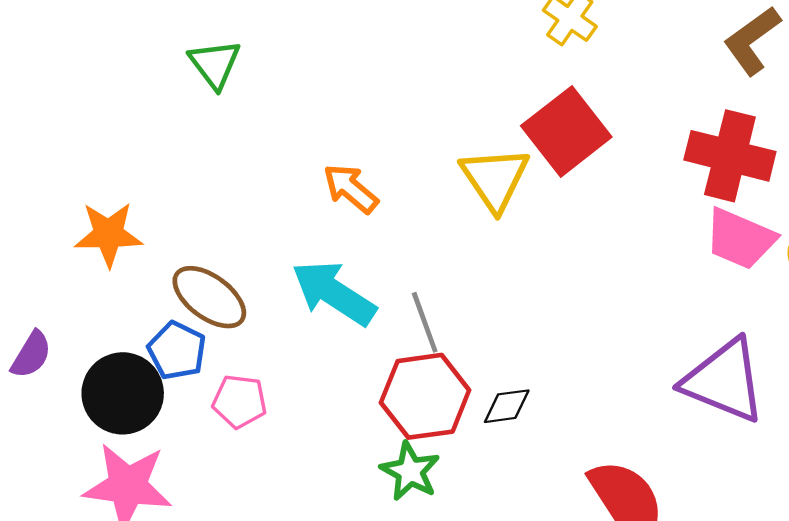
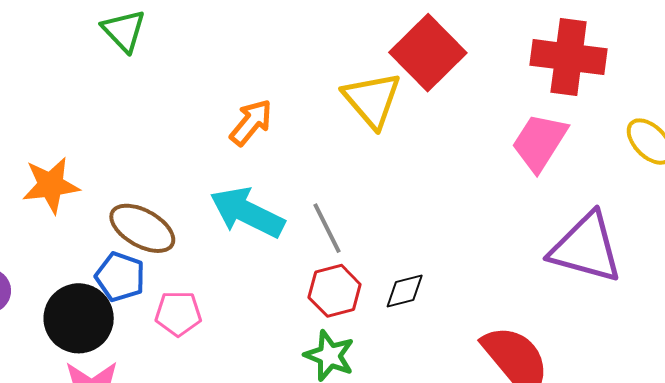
orange arrow: (351, 189) -> (251, 122), turned 96
pink trapezoid: (740, 239) -> (539, 142), moved, turned 106
red hexagon: (425, 396) -> (335, 291), size x0.7

